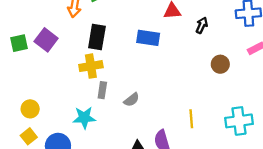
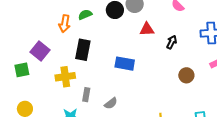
blue rectangle: (148, 38) -> (125, 64), moved
green square: (19, 43) -> (22, 70), moved
yellow cross: (91, 66) -> (65, 77), moved

